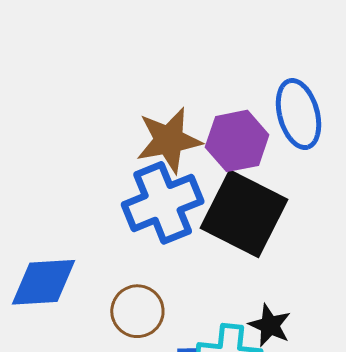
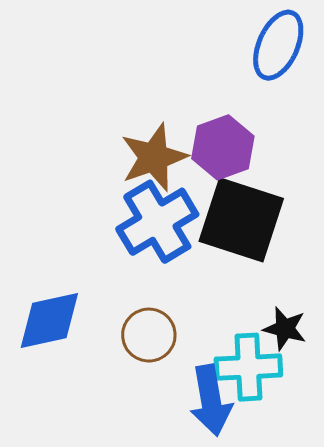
blue ellipse: (299, 114) -> (278, 45), moved, turned 48

